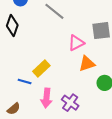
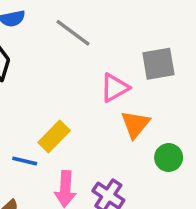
orange triangle: (87, 64) -> (135, 124), turned -30

